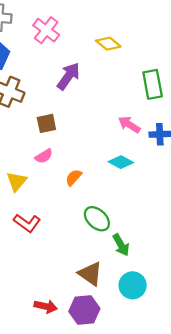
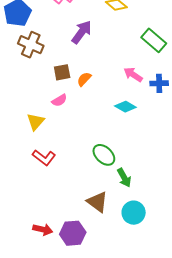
green rectangle: (153, 84) -> (154, 40), turned -40
orange semicircle: (74, 177) -> (84, 79), moved
red arrow: (46, 306) -> (43, 230), moved
purple hexagon: (84, 310) -> (73, 233), moved

